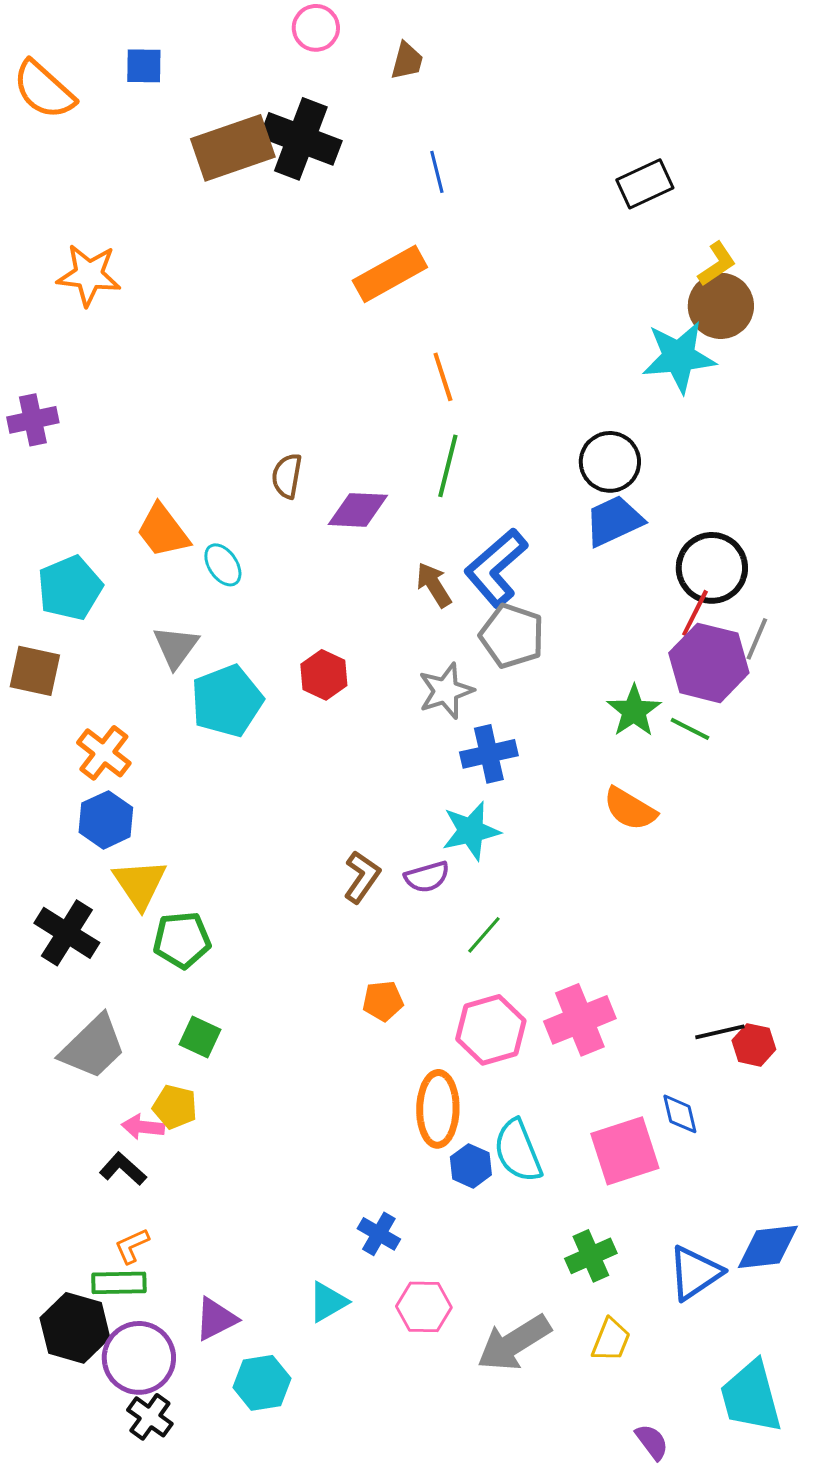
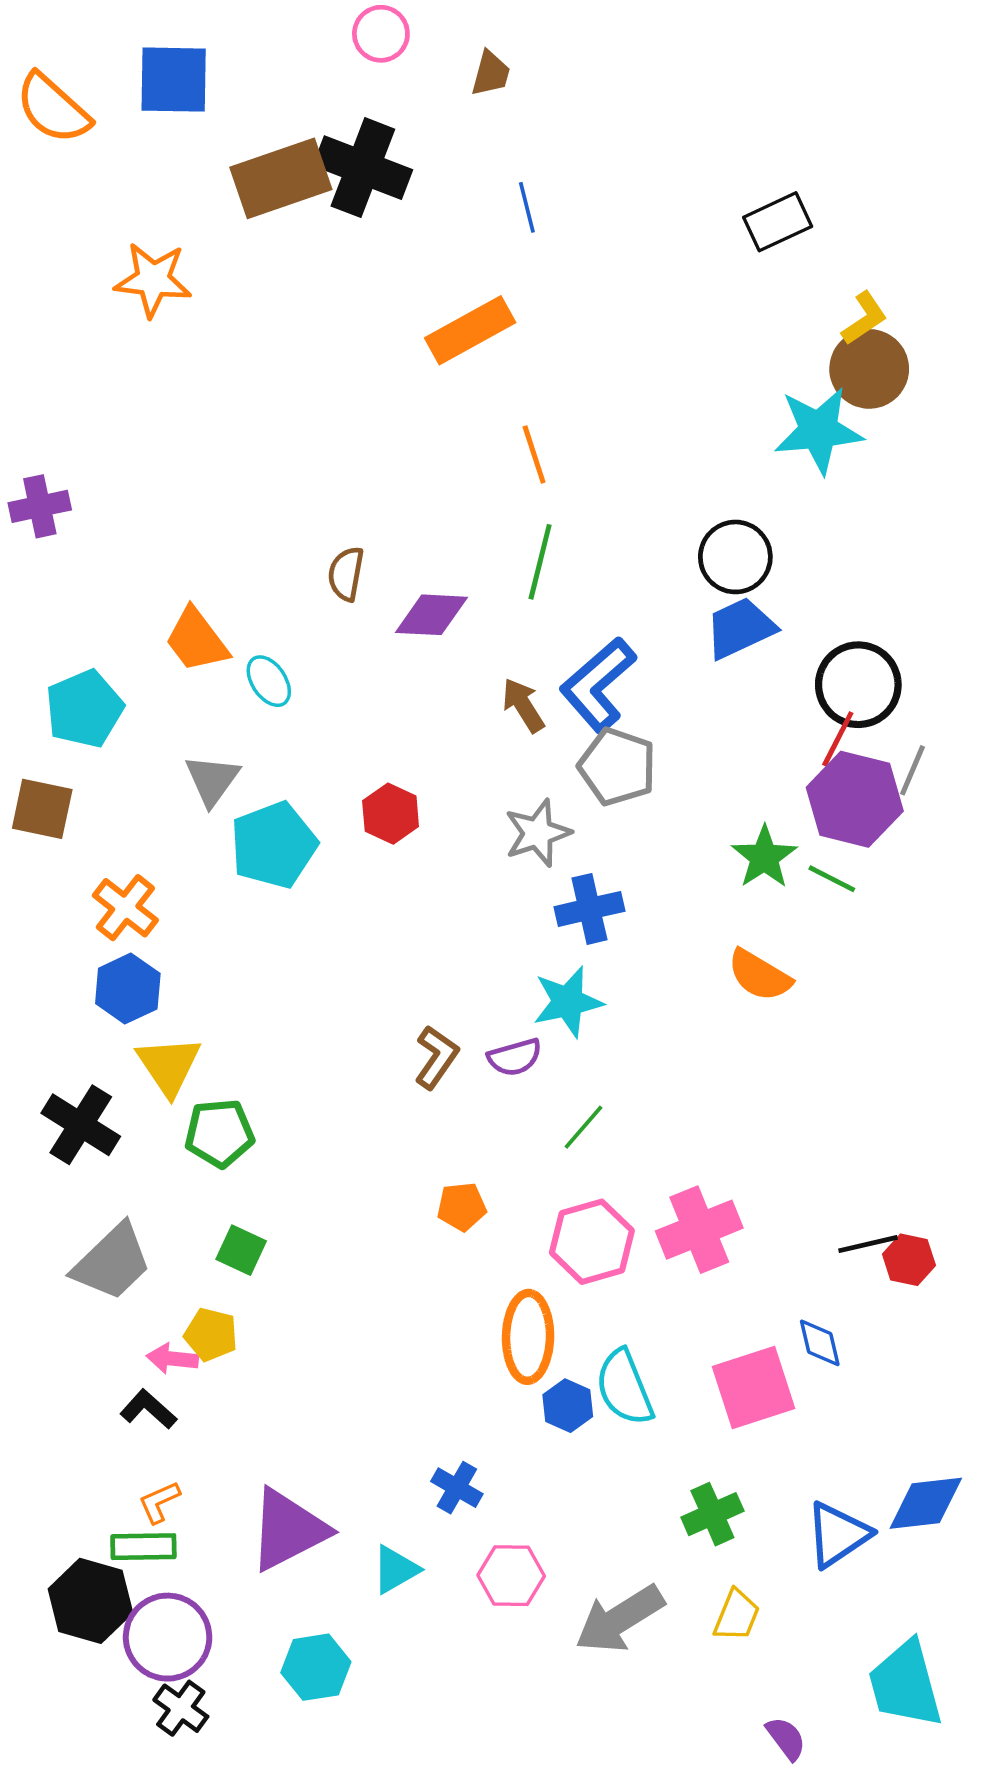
blue square: (144, 66) -> (174, 80), size x1.6
orange star: (89, 275) -> (153, 280), moved
purple triangle: (216, 1319) -> (288, 1530), moved, size x1.6

